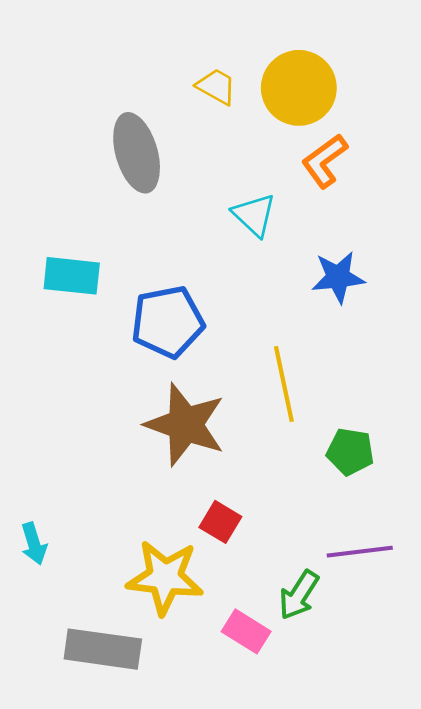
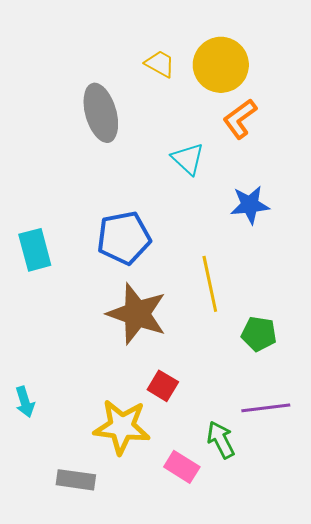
cyan rectangle: (72, 276) -> (35, 250), moved, turned 69
green arrow: (299, 595) -> (221, 440), turned 120
gray rectangle: (103, 649) -> (76, 480), size x0.7

